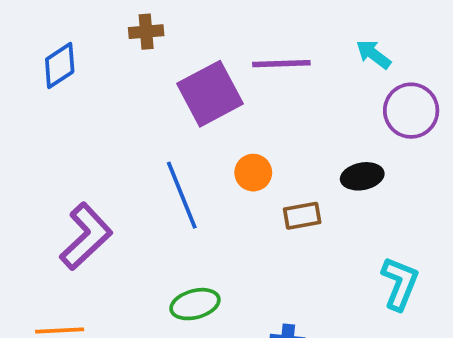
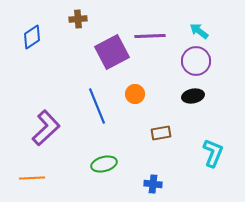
purple circle: (411, 111) -> (196, 61), moved
brown rectangle: (302, 216) -> (161, 133), moved

